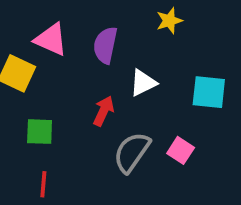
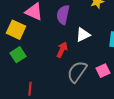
green square: (40, 132) -> (18, 55), moved, turned -35
pink square: (181, 150) -> (103, 71), turned 32

